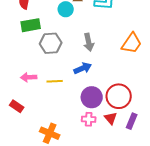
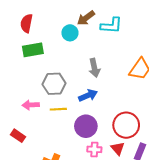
gray hexagon: (51, 43) -> (54, 84), moved
purple circle: (92, 97) -> (86, 126), moved

